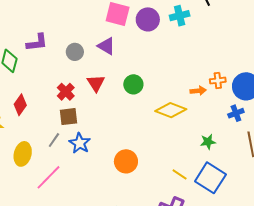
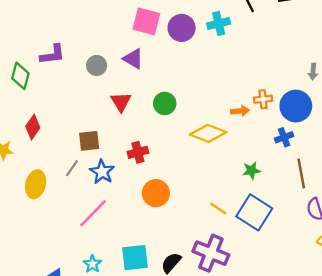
red cross: (66, 92) -> (138, 152), moved, turned 30
pink line: (48, 177) -> (93, 213), moved

